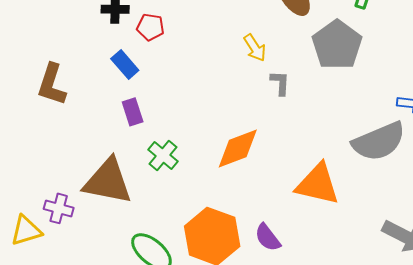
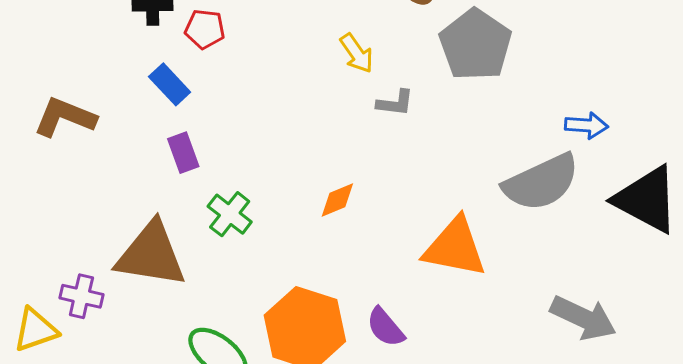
gray L-shape: (280, 83) -> (395, 103), turned 96
brown L-shape: (52, 84) -> (65, 117), turned 96
orange diamond: (238, 149) -> (337, 200), size x0.6

